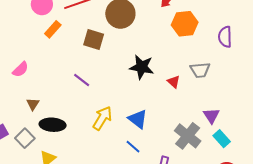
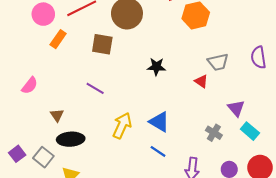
purple semicircle: (225, 37) -> (258, 57), moved
black star: (142, 67) -> (156, 67), size x0.7
red triangle: (174, 82) -> (201, 81), moved
brown triangle: (33, 104) -> (57, 115), moved
gray cross: (188, 136) -> (214, 133), size x0.6

